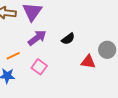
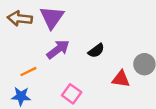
pink square: (39, 67) -> (72, 94), moved

